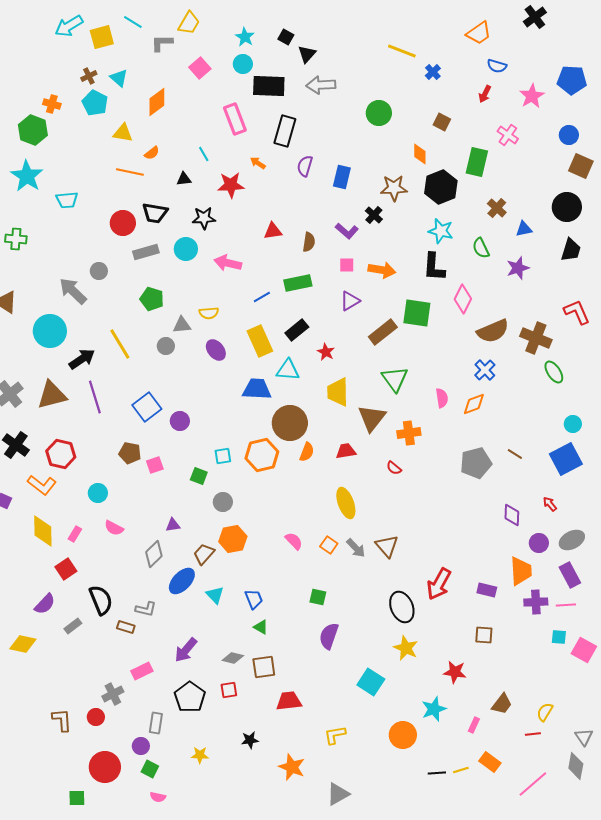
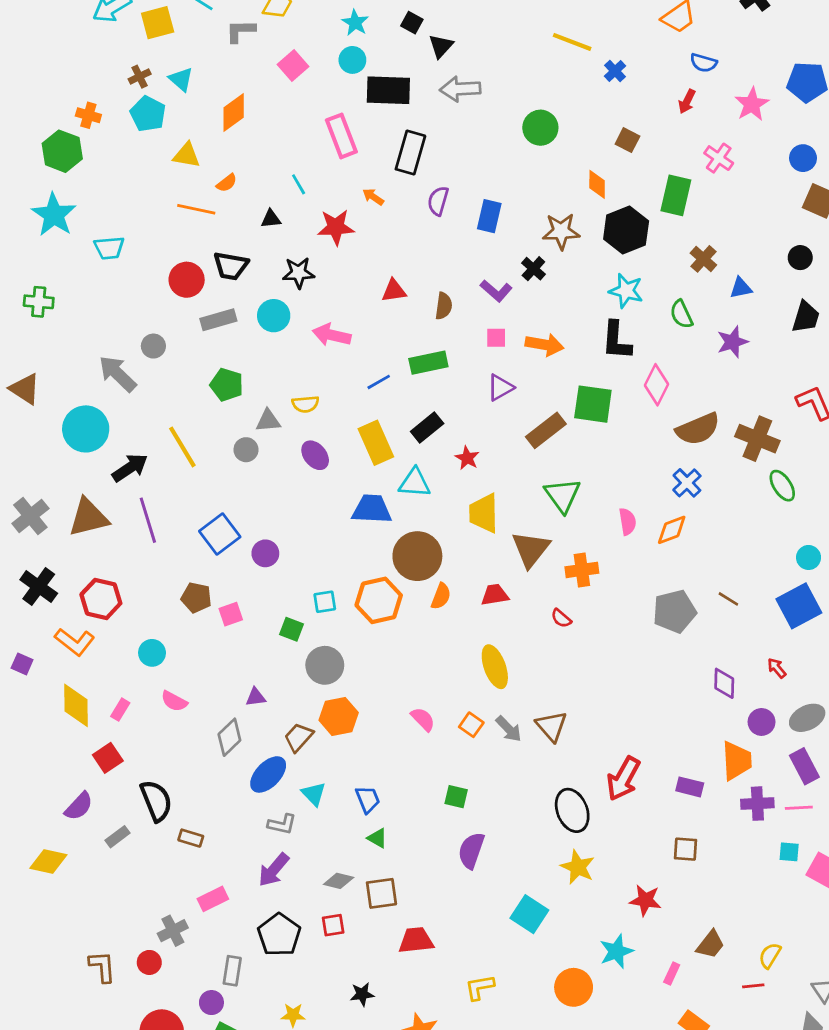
black circle: (567, 207) -> (800, 258), size x0.6
gray circle: (223, 502) -> (325, 665), size x1.4
gray L-shape: (146, 609) -> (282, 824), moved

